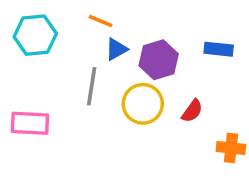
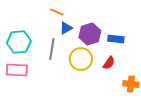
cyan hexagon: (35, 35) -> (19, 42), moved
blue rectangle: (219, 49) -> (116, 39), moved

